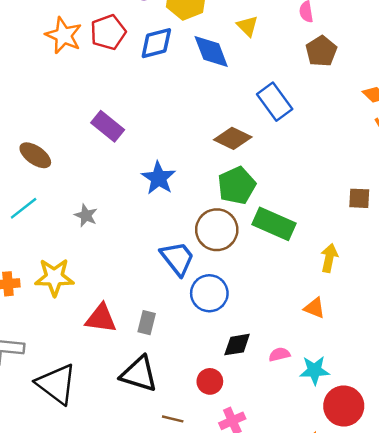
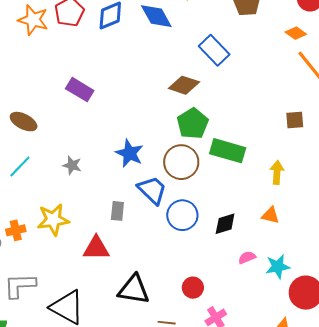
blue star: (159, 178) -> (130, 153), moved
gray rectangle: (147, 323) -> (117, 211), moved
black diamond: (237, 345) -> (225, 224), moved

